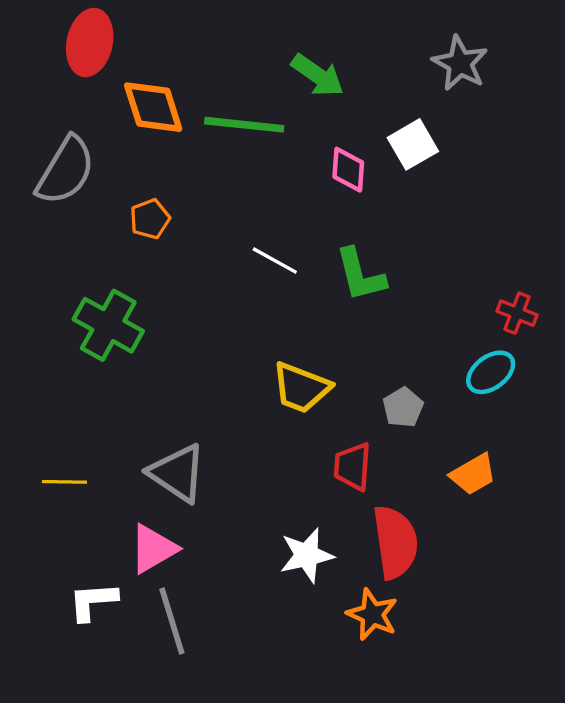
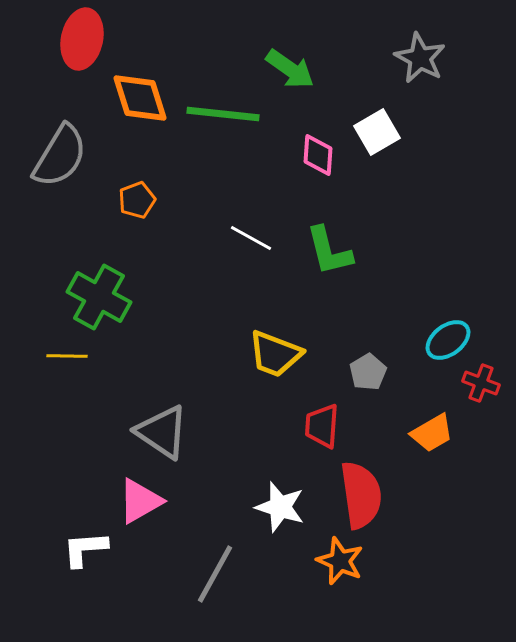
red cross: (517, 313) -> (481, 383), moved
yellow line: (64, 482) -> (67, 356), moved
white star: (307, 555) -> (280, 507), turned 30
gray line: (172, 621) -> (215, 574), moved, turned 46

